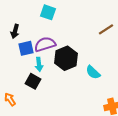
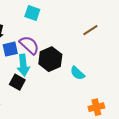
purple semicircle: (45, 44) -> (29, 45), turned 60
cyan arrow: (39, 64) -> (23, 65), size x1.5

